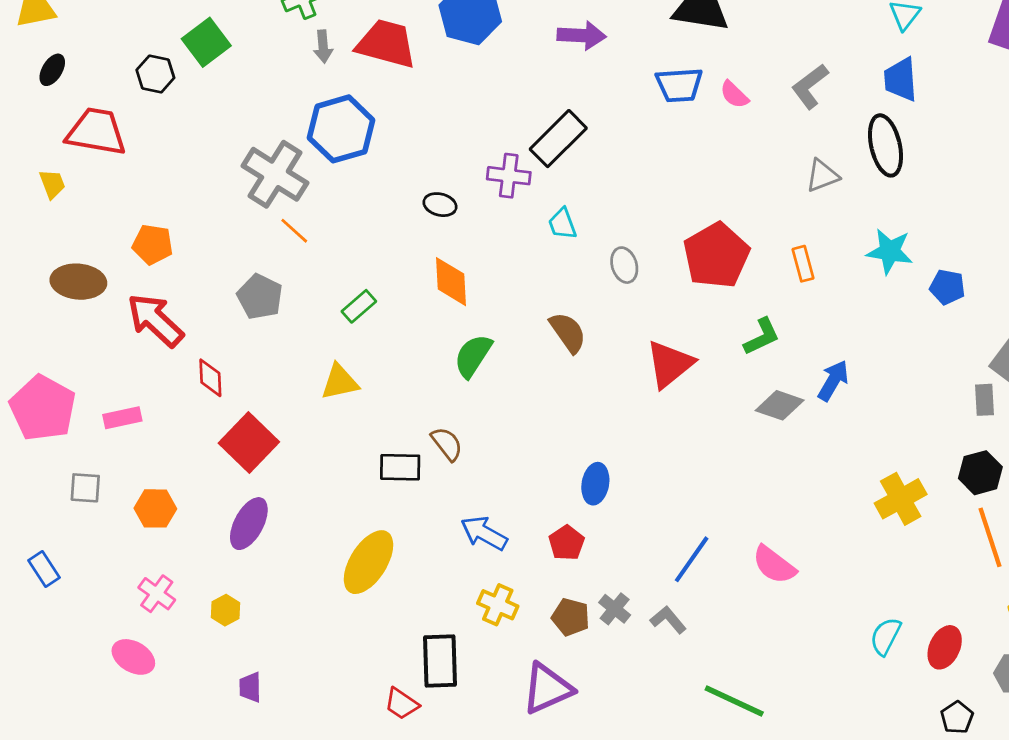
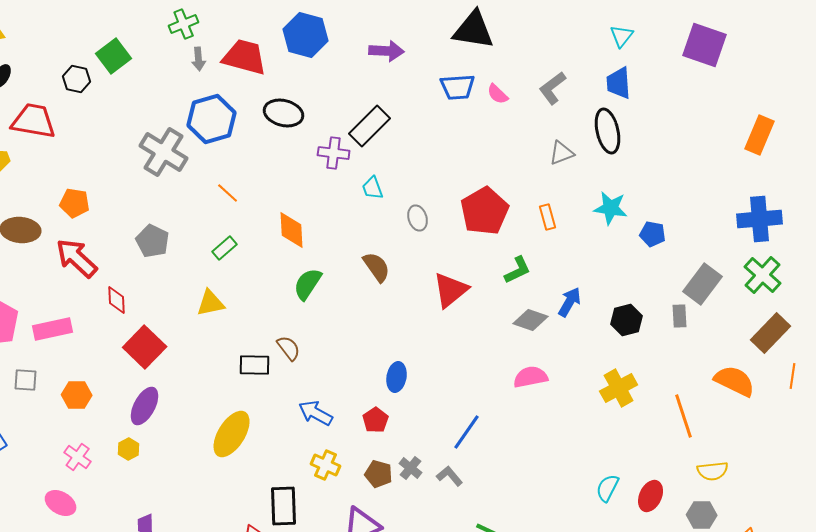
black ellipse: (440, 205) -> (284, 113), moved, size x1.6
orange line: (294, 231) -> (228, 193), moved
pink rectangle: (122, 418) -> (53, 329), size x1.4
black hexagon: (980, 473) -> (627, 320), moved
pink semicircle: (774, 565) -> (531, 377), moved, turned 132
yellow hexagon: (225, 610) -> (129, 449), moved

